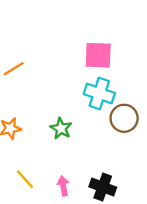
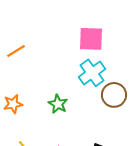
cyan cross: (99, 94) -> (92, 73), turned 36

